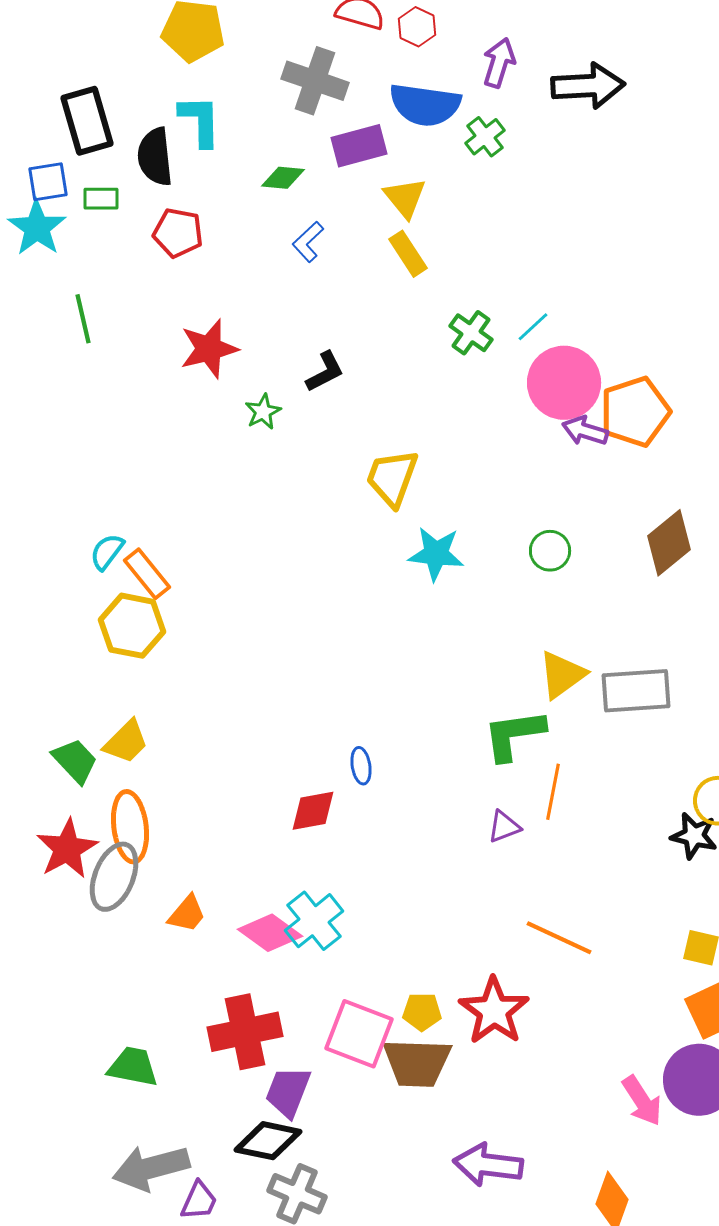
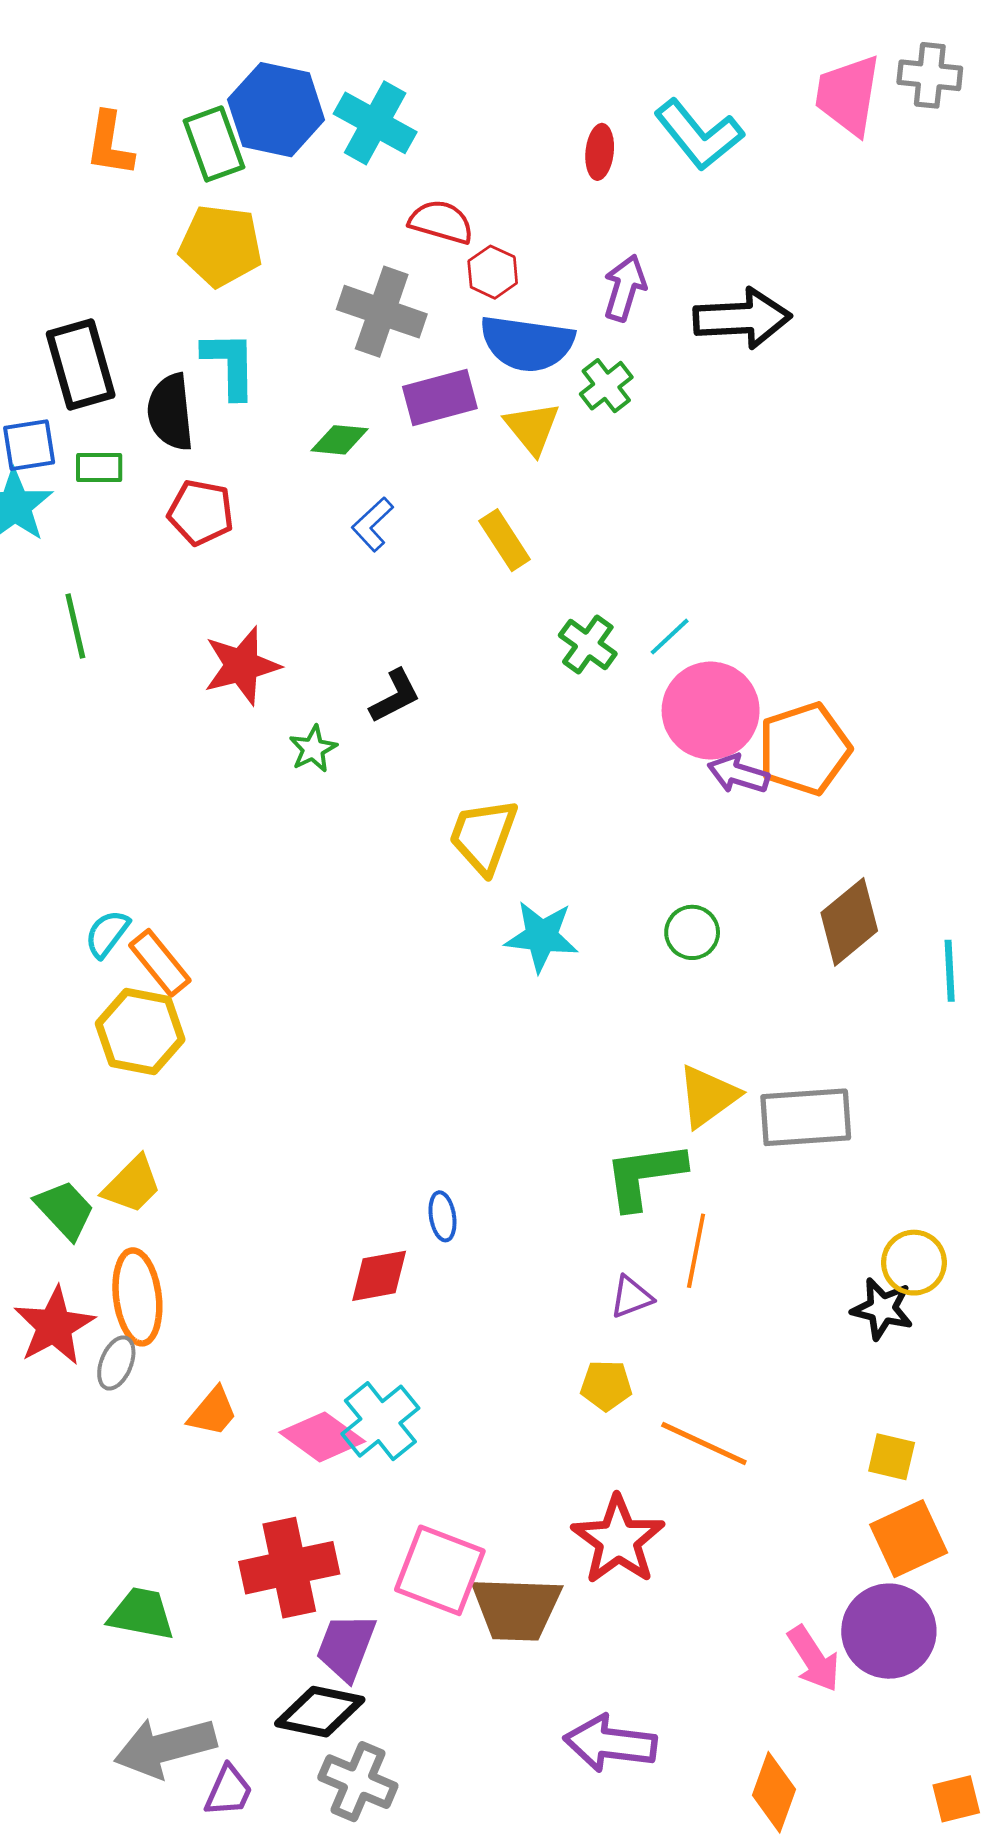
red hexagon: (417, 27) -> (493, 272), moved
yellow triangle: (405, 198) -> (532, 428), moved
gray ellipse: (114, 877) -> (116, 1363), size x0.6
yellow pentagon: (422, 1012) -> (606, 1385), moved

